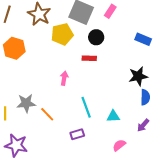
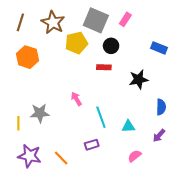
black star: (138, 76) -> (139, 79), moved
pink arrow: (64, 78) -> (76, 99), moved, turned -40
orange line: (47, 114) -> (61, 158), moved

